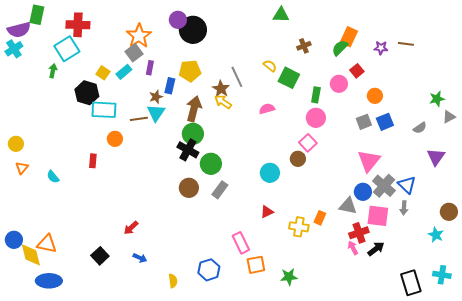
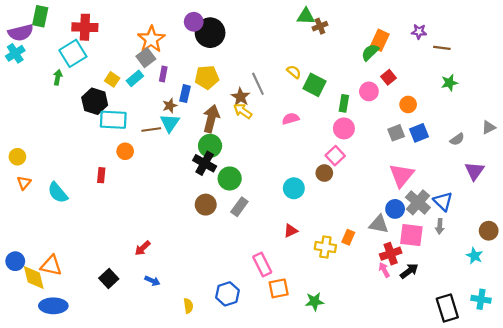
brown cross: (304, 46) -> (320, 26), moved
purple star: (381, 48) -> (419, 32), moved
green star: (437, 99) -> (449, 83), moved
cyan semicircle: (53, 177) -> (58, 193), size x1.5

